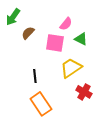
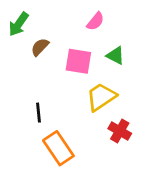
pink semicircle: (66, 24) -> (95, 21), moved
black line: (35, 76) -> (38, 113), moved

